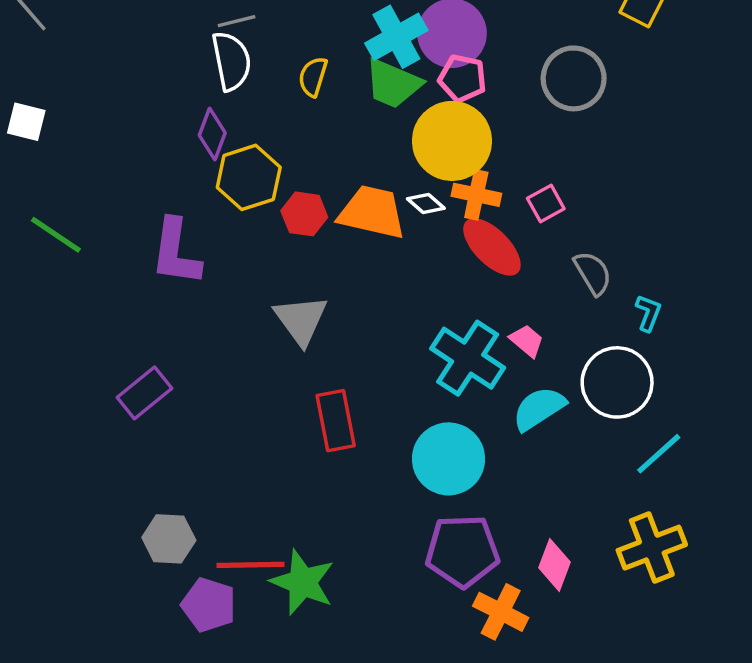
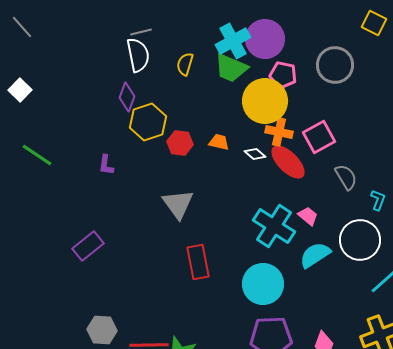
pink pentagon: (462, 78) -> (283, 75), moved
white square: (26, 122) -> (20, 90), turned 30
white diamond: (426, 204) -> (255, 154), moved
pink square: (546, 204) -> (319, 137), size x1.5
orange trapezoid: (372, 212) -> (219, 142), size x0.5
purple L-shape: (176, 252) -> (106, 165), size x0.5

